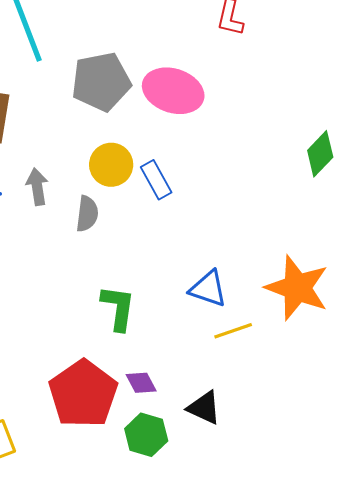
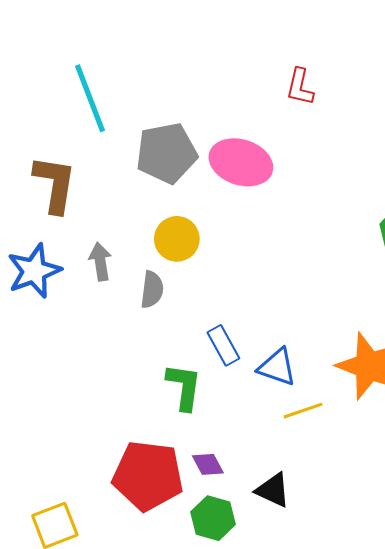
blue rectangle: (156, 180) -> (223, 345), moved
red pentagon: (83, 394) -> (148, 476), turned -30

